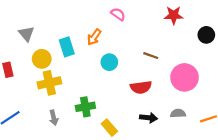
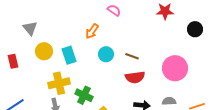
cyan rectangle: (67, 47) -> (69, 55), moved
brown line: (151, 56) -> (132, 56), moved
yellow cross: (49, 83) -> (59, 83), moved
green cross: (85, 107) -> (84, 95), turned 36

